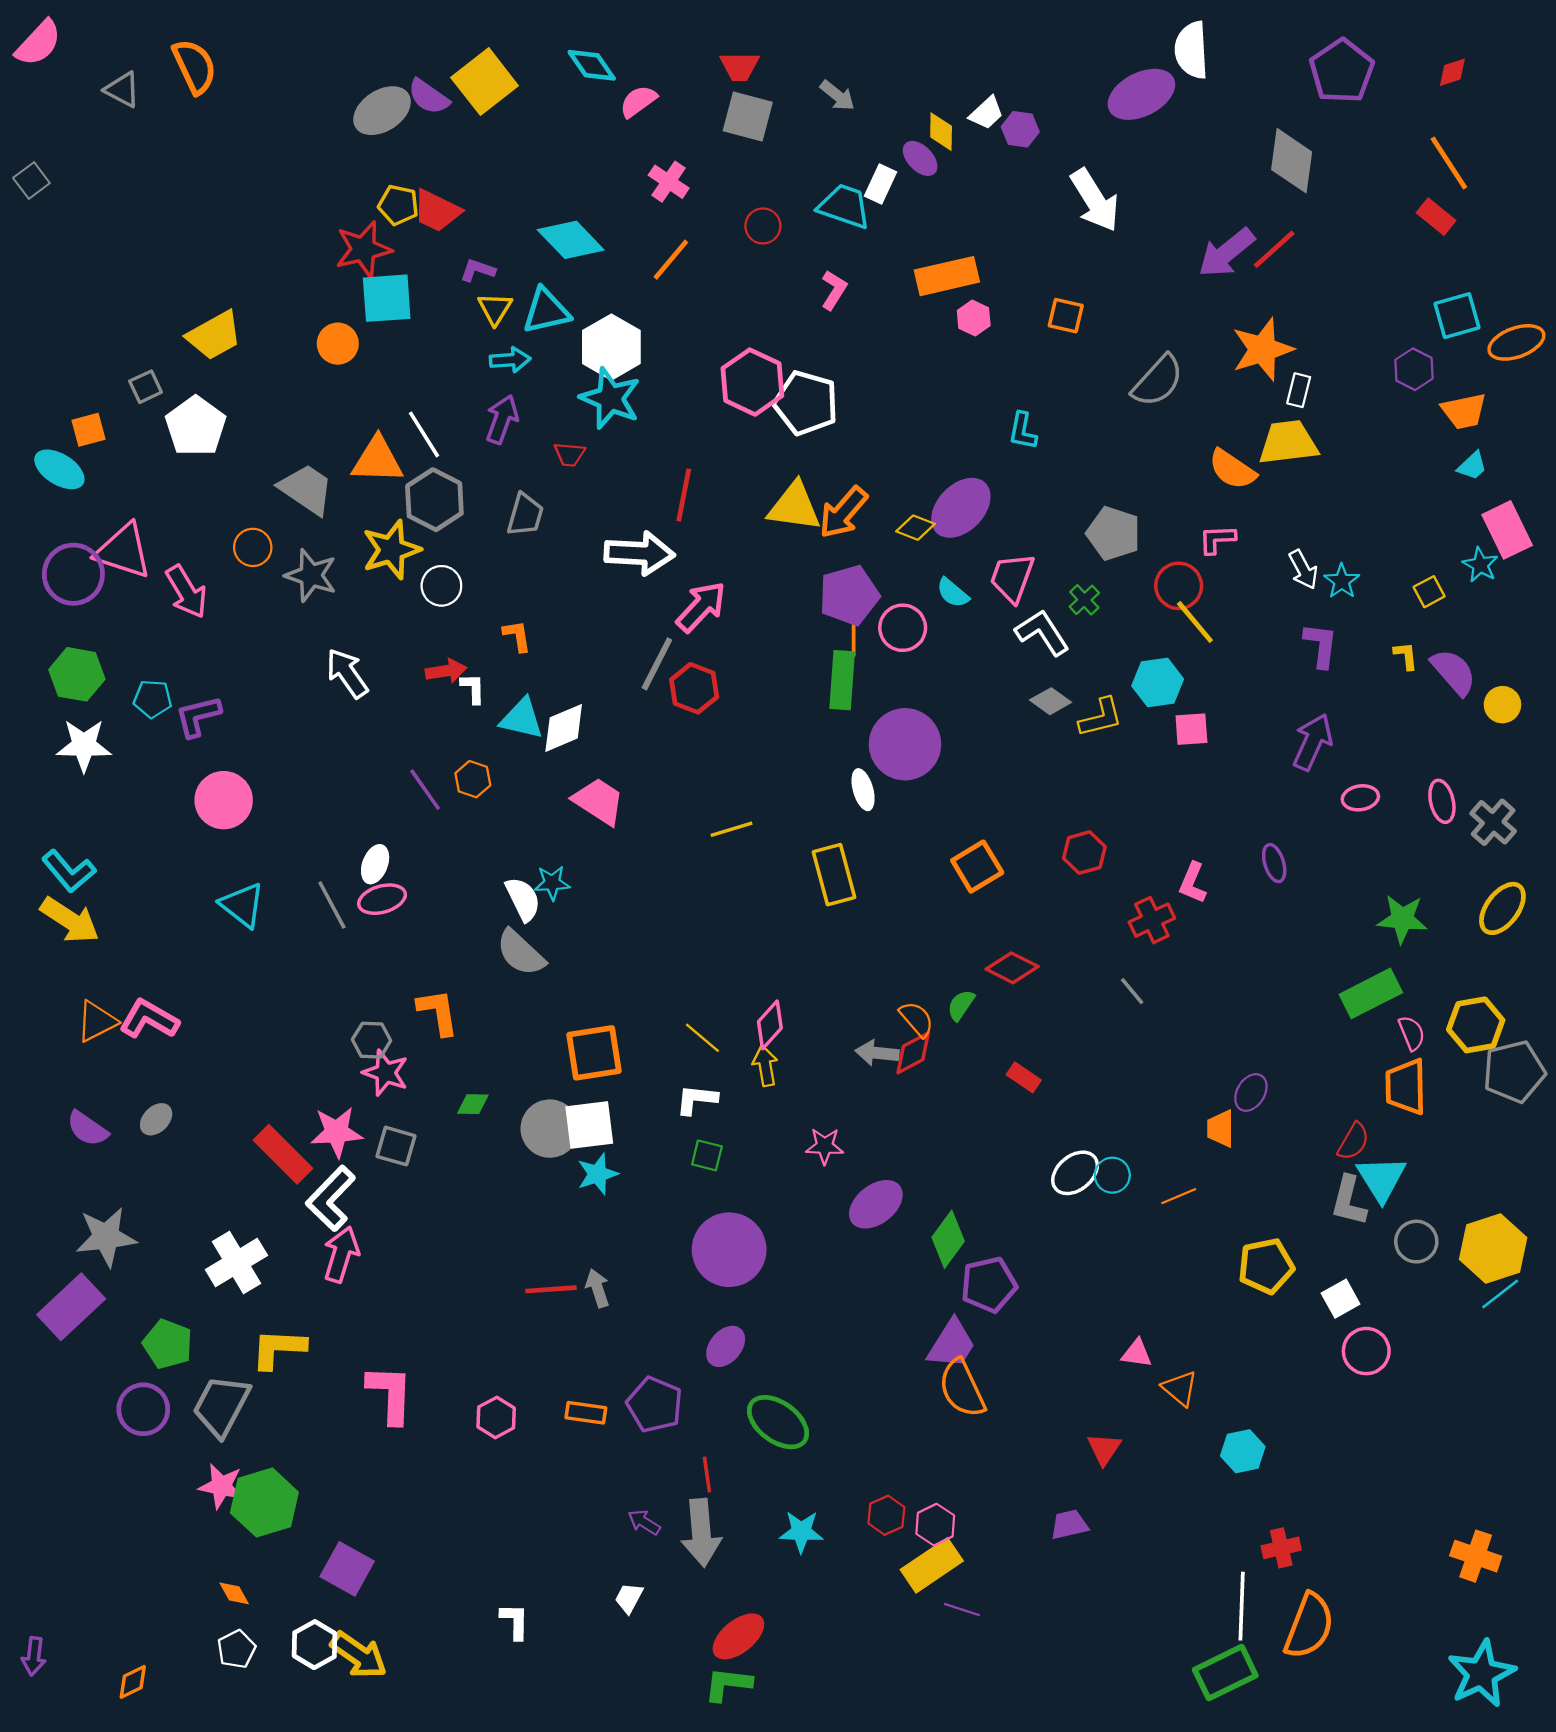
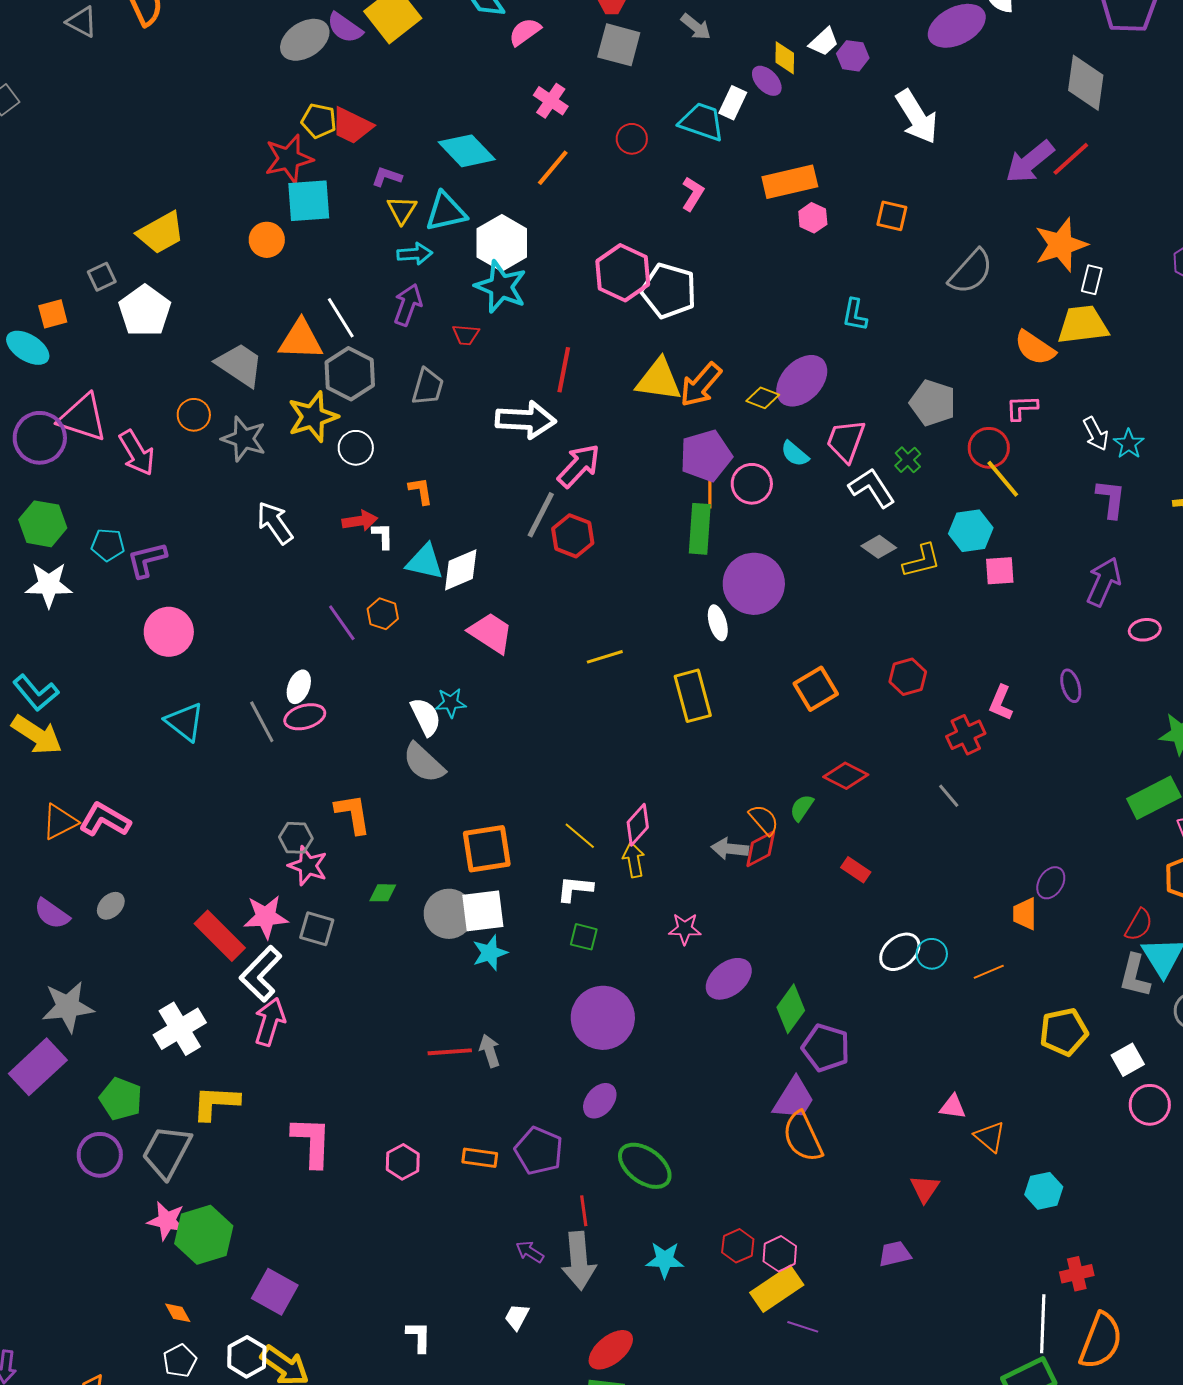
purple pentagon: (989, 1285) -> (826, 1048), turned 30

